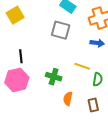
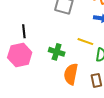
orange semicircle: (68, 99) -> (71, 74), size x1.5

